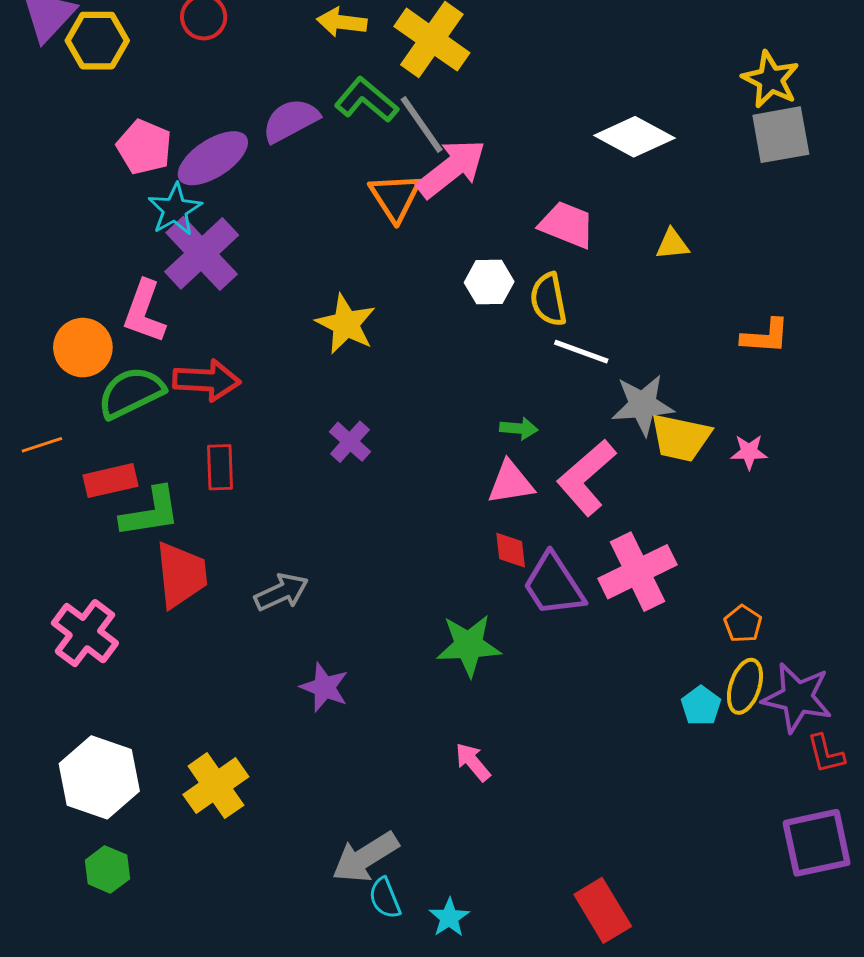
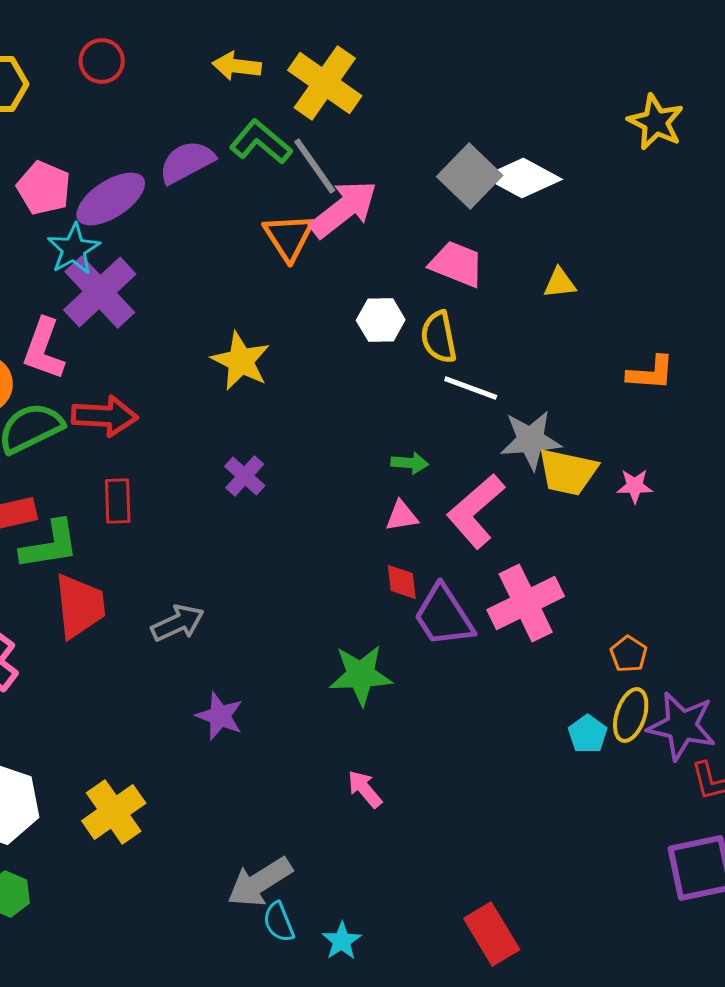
gray square: (781, 135) -> (470, 176), moved, turned -36
pink triangle: (511, 483) -> (402, 516), size x0.7

